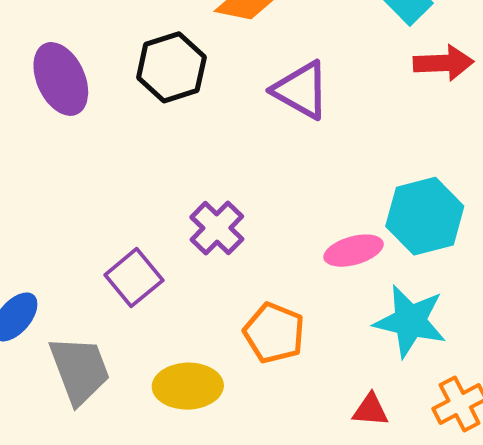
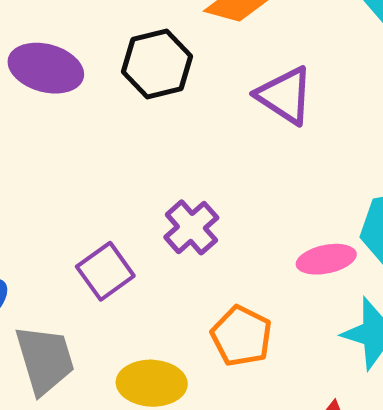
purple ellipse: (61, 79) -> (46, 68), turned -54

